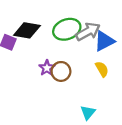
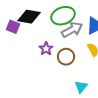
gray arrow: (88, 32) -> (72, 30), moved
brown circle: (61, 71) -> (66, 57), moved

